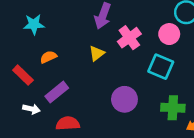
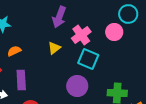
cyan square: (161, 67) -> (88, 59), moved
purple rectangle: (57, 92) -> (21, 80), turned -54

